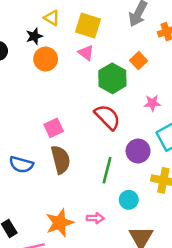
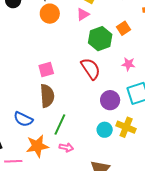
pink triangle: (86, 53) -> (83, 14), turned 40
blue semicircle: (21, 165) -> (23, 119), moved
green line: (107, 170) -> (60, 124), moved
cyan circle: (129, 200) -> (105, 130), moved

